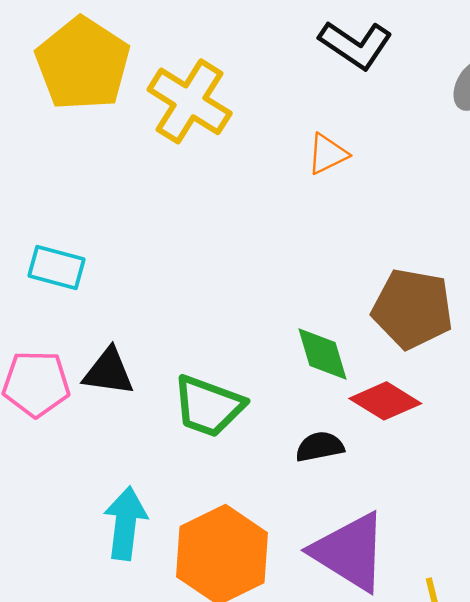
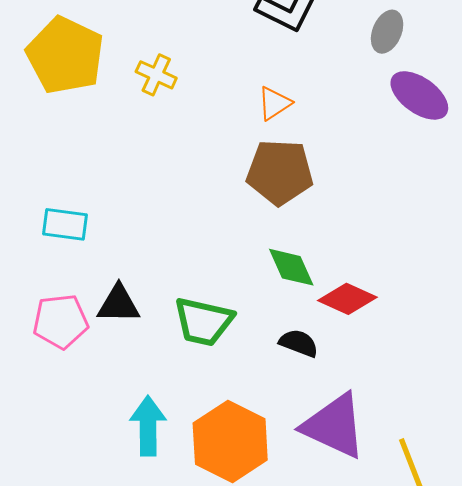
yellow cross: (190, 101) -> (156, 75), size x0.6
brown pentagon: (413, 309) -> (280, 172), moved
black semicircle: (320, 447) -> (299, 343), turned 39

